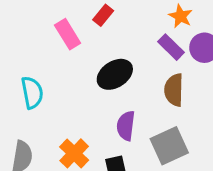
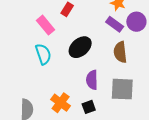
cyan semicircle: (32, 93) -> (43, 54), moved
gray square: (169, 146) -> (122, 89), turned 35

